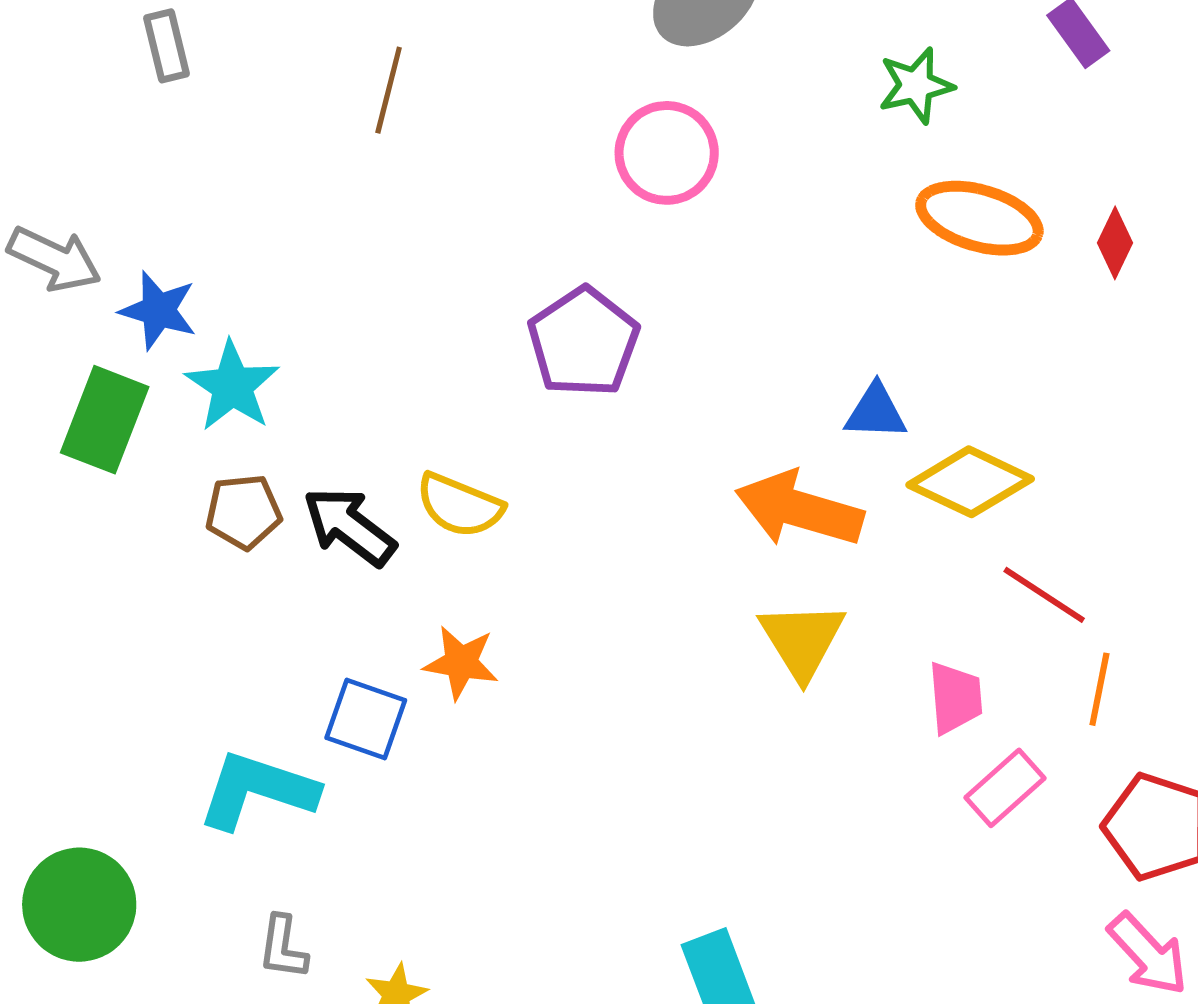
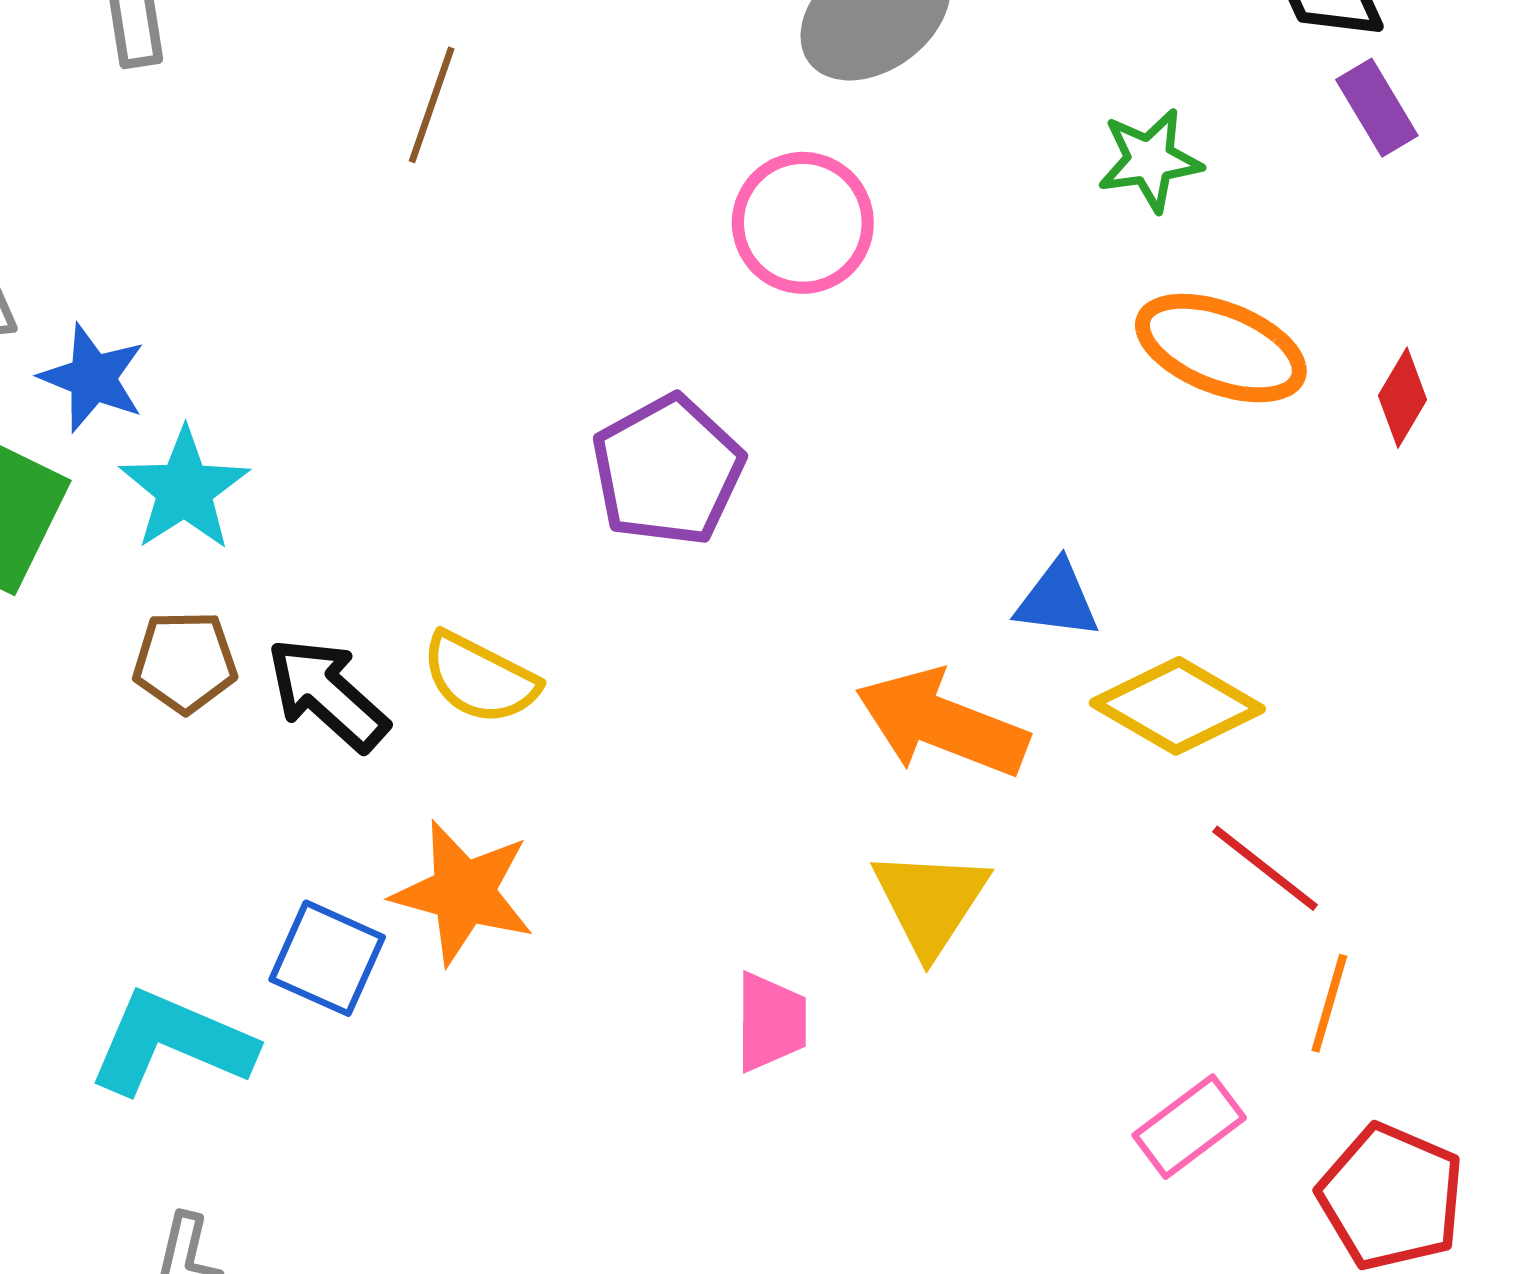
orange star: (461, 663) -> (463, 893), size x1.4
pink trapezoid: (955, 698) -> (771, 1022), moved

